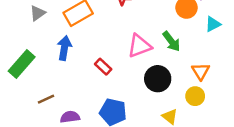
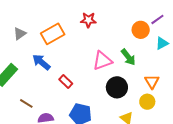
blue arrow: (64, 48) -> (41, 62), turned -60
red rectangle: (103, 67) -> (66, 82), moved
brown line: (46, 99) -> (26, 103), turned 56

